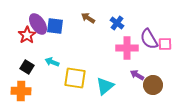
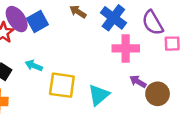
blue cross: (117, 23) -> (113, 18), size x1.5
blue square: (55, 26) -> (37, 21), turned -36
purple semicircle: (149, 39) -> (153, 23), moved

